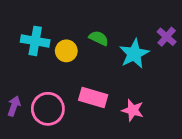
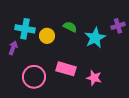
purple cross: (167, 37) -> (118, 26), turned 32
purple arrow: (14, 106) -> (13, 48), moved

